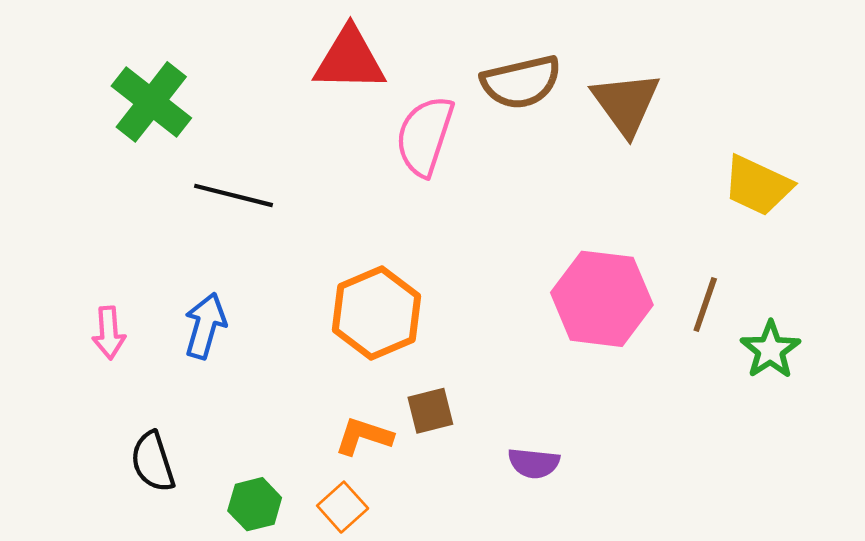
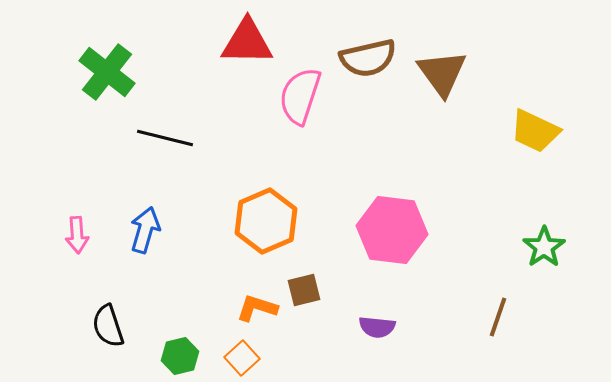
pink hexagon: (602, 299) -> (392, 230), moved
brown line: (705, 304) -> (498, 317), moved

